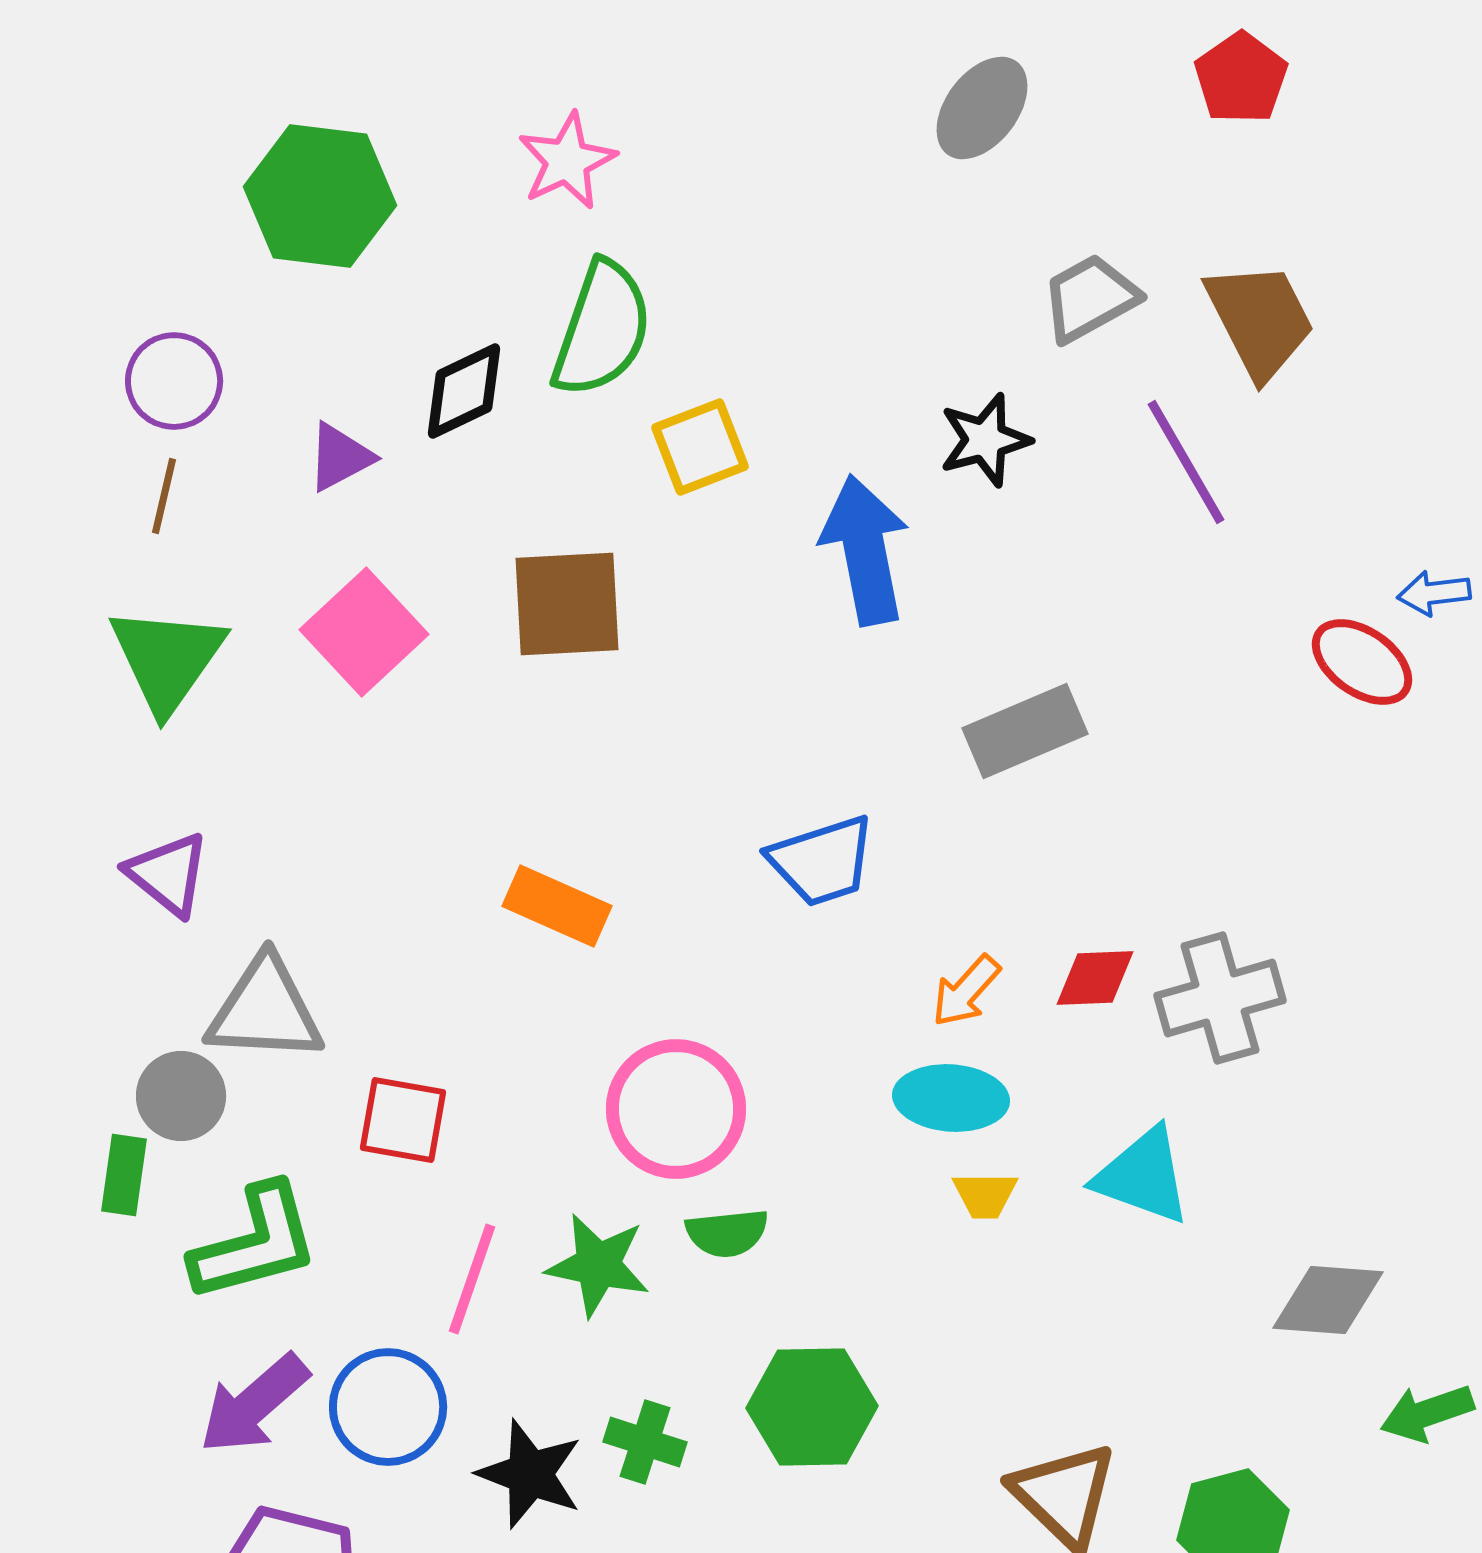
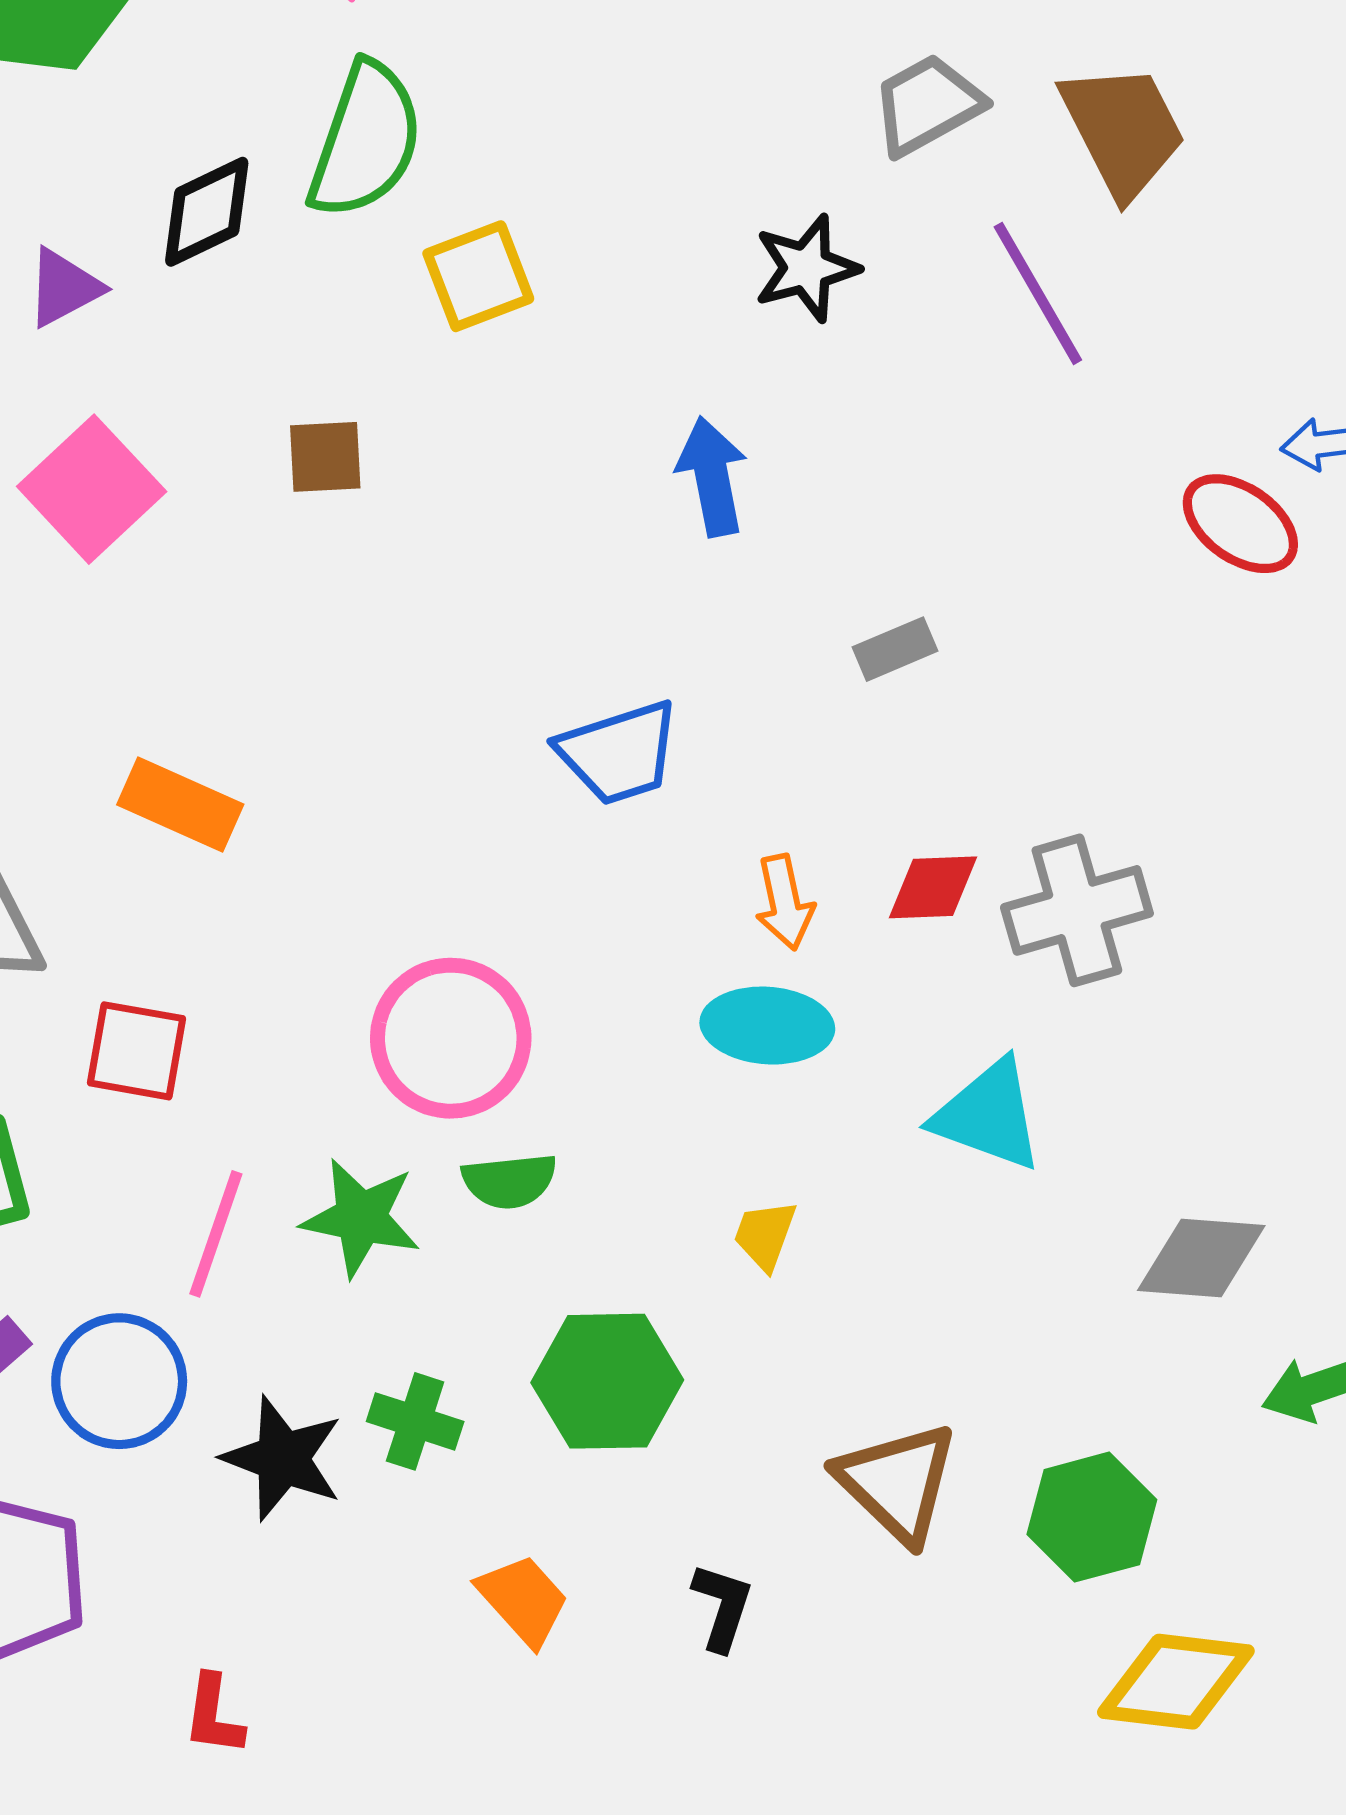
blue arrow: (865, 550) -> (712, 476), moved, size x0.7
brown square: (567, 604) -> (325, 457), size x0.6
gray rectangle: (1025, 731) -> (895, 649), moved, size x0.6
orange rectangle: (557, 906) -> (180, 804), moved
orange arrow: (966, 991) -> (785, 902), turned -54
yellow trapezoid: (985, 1195) -> (765, 1235), moved, turned 110

